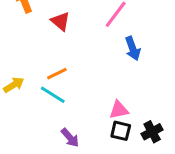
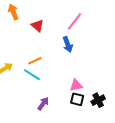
blue arrow: (133, 48) -> (68, 44), moved
purple arrow: (70, 138) -> (43, 104), turned -104

